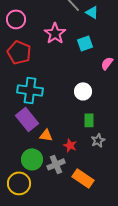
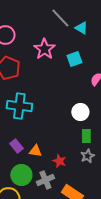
white circle: (83, 91) -> (80, 112), moved
purple rectangle: (27, 119) -> (16, 146), moved, size x0.6
green rectangle: (89, 120) -> (86, 136), moved

